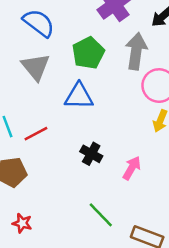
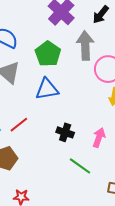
green line: (101, 215) -> (80, 166), moved

